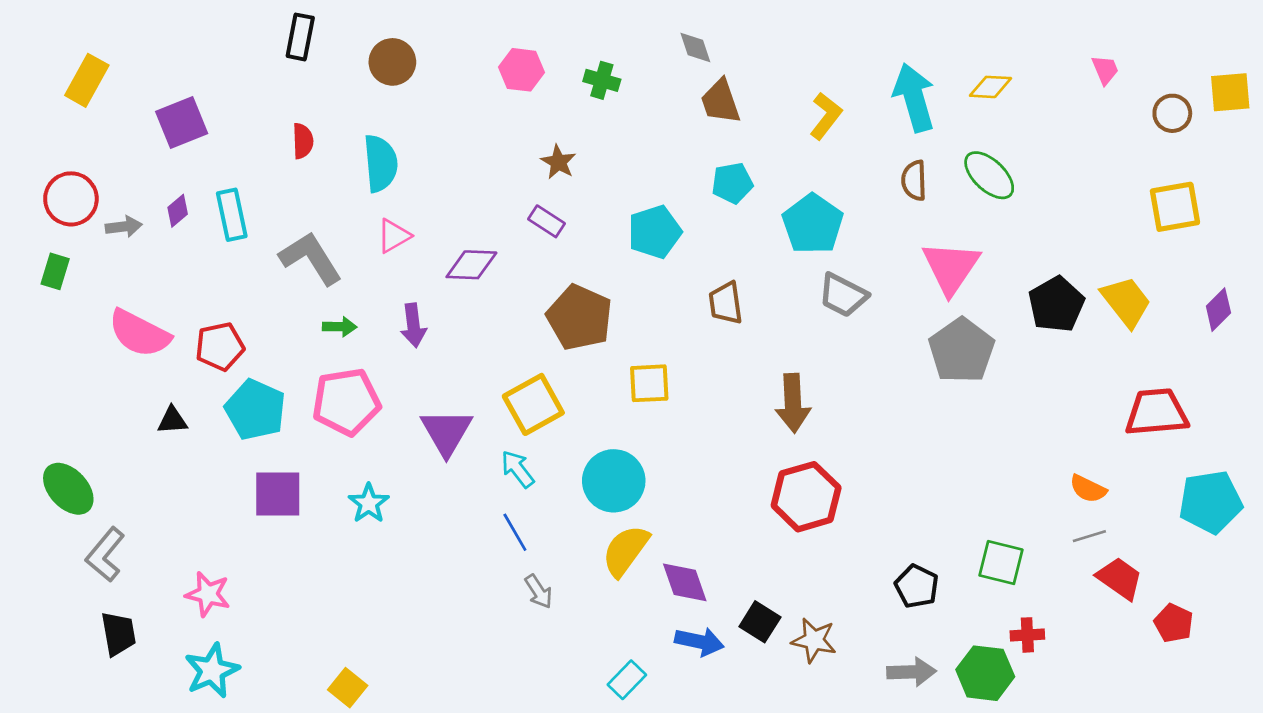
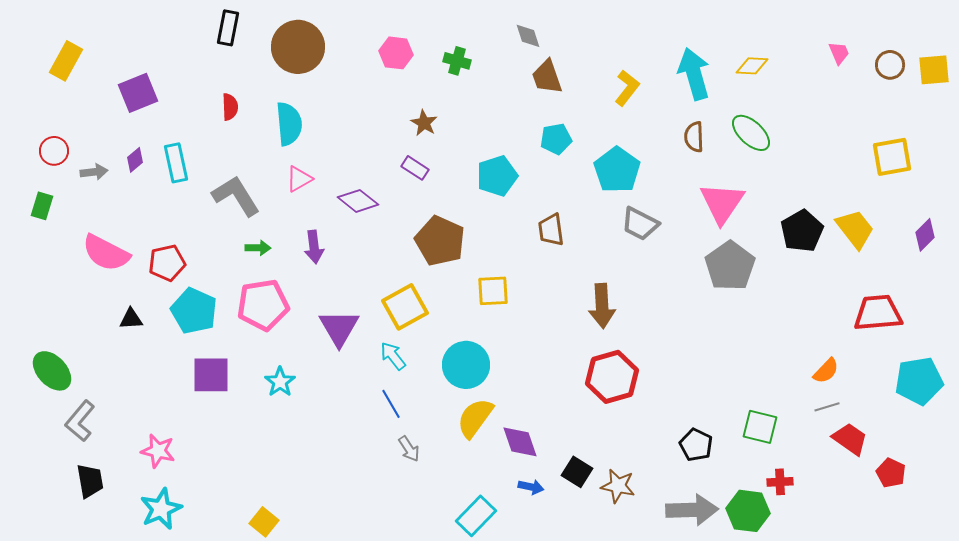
brown circle: (392, 62) -> (298, 47), size x1.5
brown circle: (1172, 113) -> (890, 65), moved
red circle: (71, 199) -> (54, 151), size x0.7
purple diamond: (471, 265) -> (358, 201), turned 36
orange semicircle: (1088, 489) -> (826, 371), turned -72
blue arrow: (699, 642) -> (531, 487), size x0.7
gray arrow: (911, 672) -> (692, 510), size x1.4
cyan rectangle: (627, 680) -> (476, 516), size x1.4

